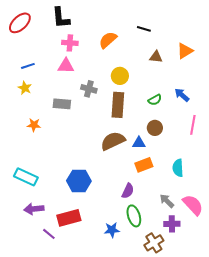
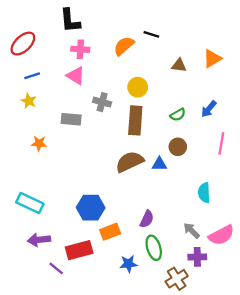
red ellipse: (20, 23) -> (23, 44), moved
black line: (144, 29) -> (151, 34), moved
pink triangle: (66, 66) -> (76, 76), turned 30
blue arrow: (182, 95) -> (209, 109), turned -91
orange rectangle: (144, 165) -> (110, 232), moved
pink semicircle: (193, 205) -> (221, 235), turned 105

